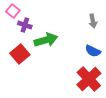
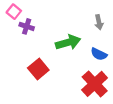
green arrow: (46, 40) -> (68, 42), moved
red square: (20, 54) -> (38, 69), moved

